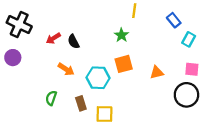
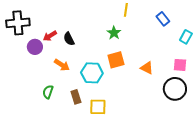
black cross: (19, 25) -> (18, 23), turned -30
cyan rectangle: (189, 39) -> (186, 37), moved
purple circle: (13, 58) -> (35, 47), moved
orange triangle: (157, 72) -> (147, 68), turned 40

